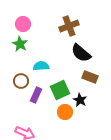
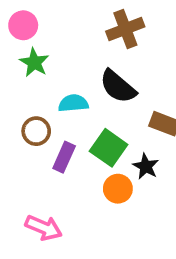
pink circle: (23, 24) -> (23, 25), moved
black semicircle: (81, 53) -> (118, 87), moved
green square: (60, 90) -> (109, 148), turned -30

